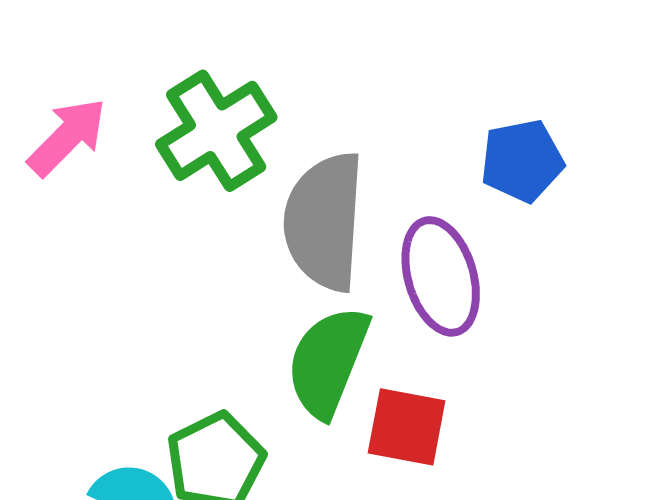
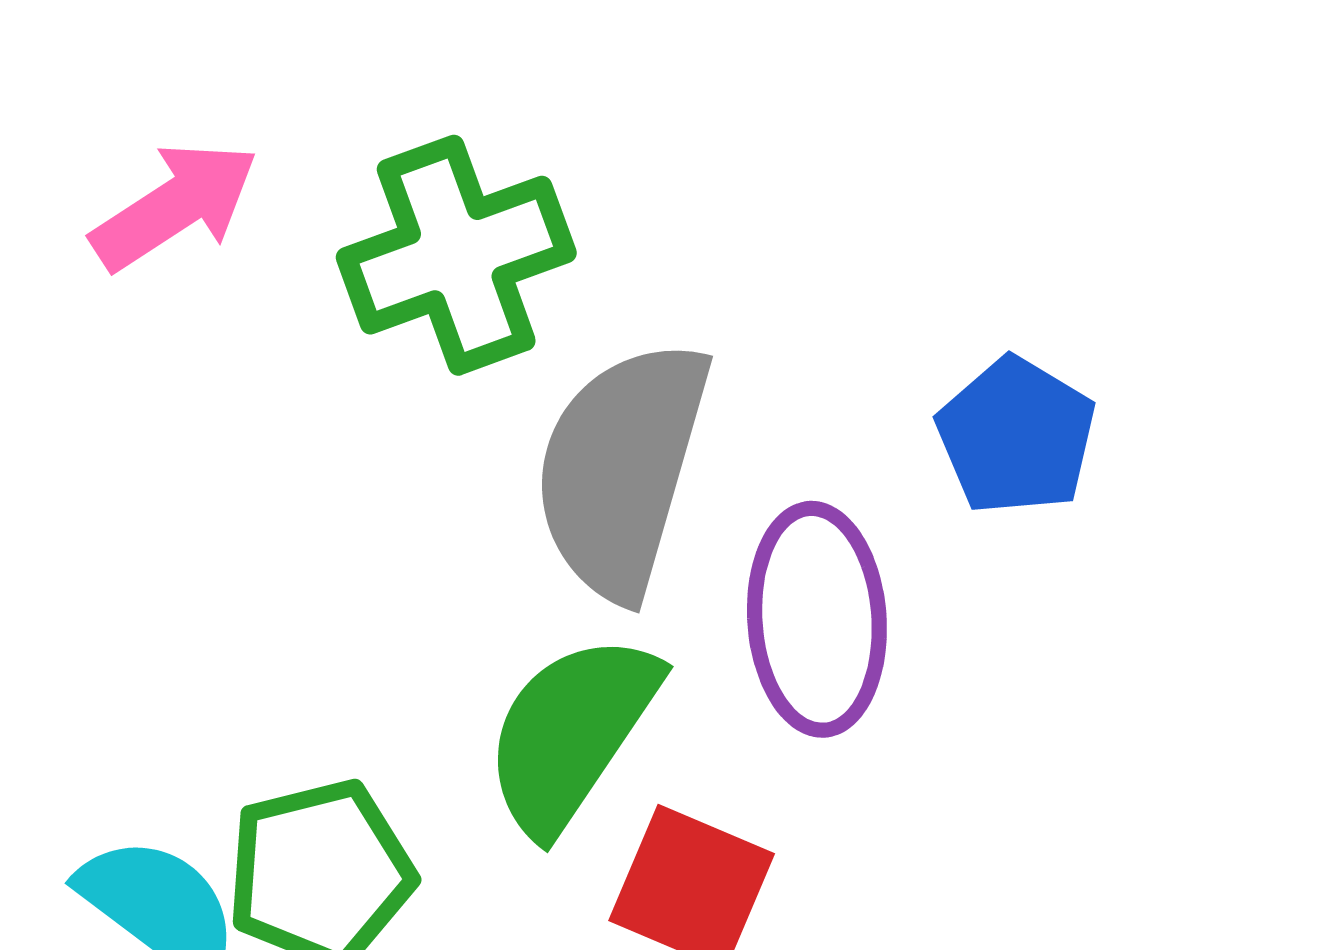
blue pentagon: (522, 161) -> (1016, 436), turned 30

